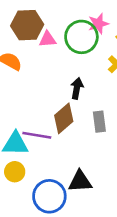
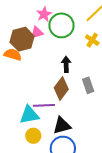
pink star: (98, 24) -> (44, 14), moved
brown hexagon: (27, 25) -> (22, 39), moved
black triangle: (80, 181) -> (62, 126), moved

